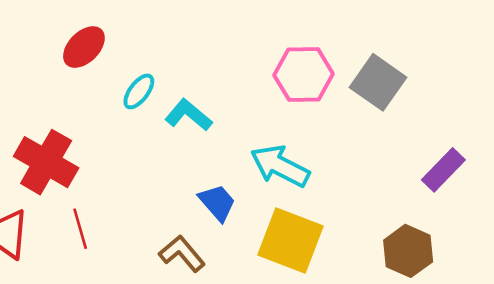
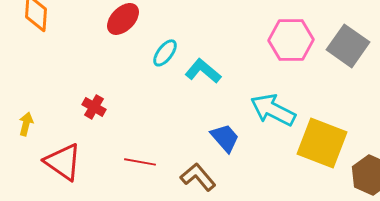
red cross: (46, 162) -> (94, 107), size x0.5
red line: (80, 229) -> (140, 162), moved, turned -64
yellow square: (290, 240) -> (322, 143), moved

